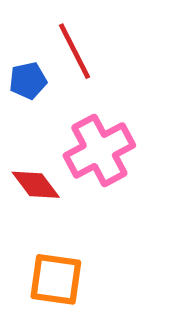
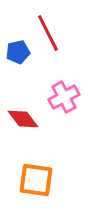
pink cross: (99, 150) -> (64, 97), size x0.7

